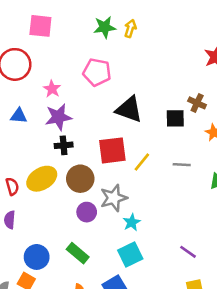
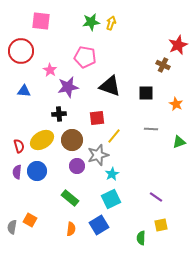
brown cross: (197, 103) -> (163, 65), moved
purple star: (58, 117) -> (68, 87), moved
red square: (112, 150) -> (97, 118), size x0.7
yellow line: (142, 162) -> (114, 136), moved
blue circle: (37, 257) -> (37, 171), moved

